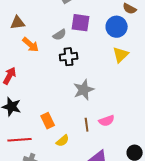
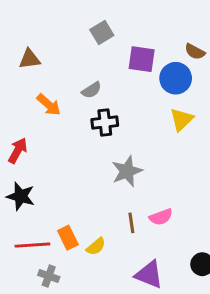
brown triangle: (18, 23) -> (30, 59), moved
purple square: (81, 23) -> (142, 59), moved
orange rectangle: (48, 121) -> (68, 238), moved

